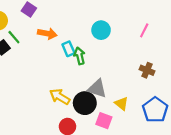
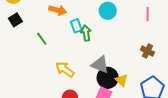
pink line: (144, 30) -> (148, 14), turned -32
green line: (14, 37) -> (42, 39), moved
black circle: (85, 103) -> (108, 78), moved

